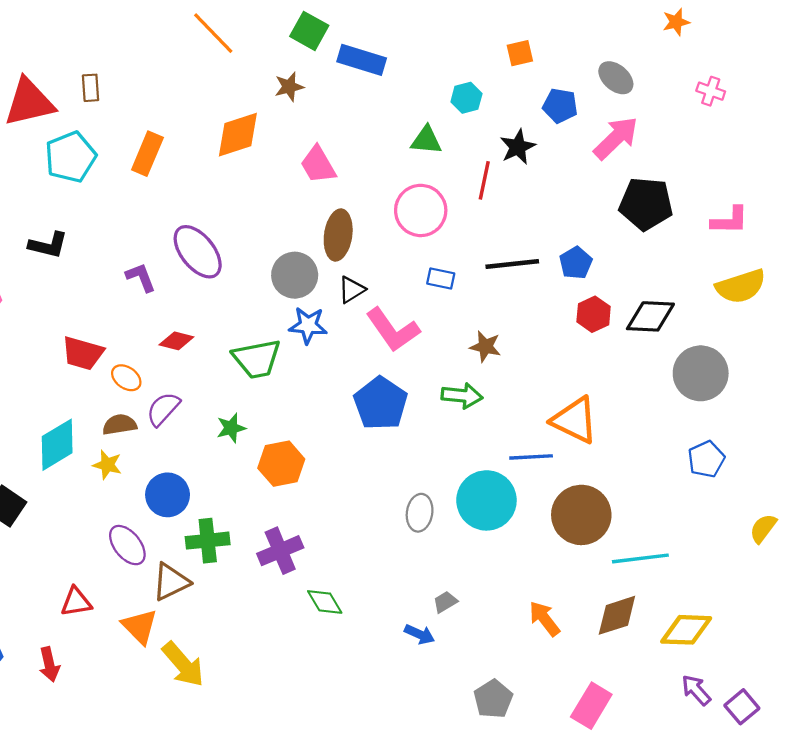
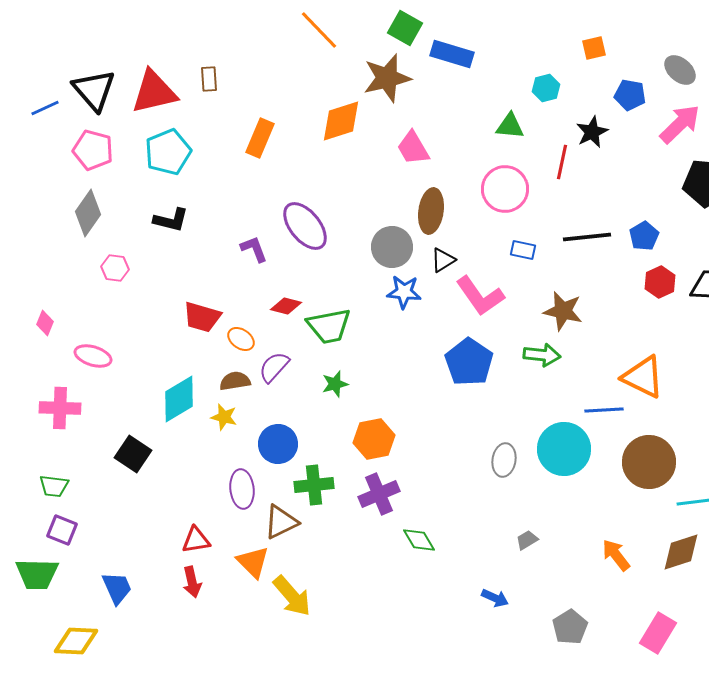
brown star: (289, 87) -> (387, 78), size x1.8
cyan pentagon: (70, 157) -> (168, 152), moved
brown star: (485, 347) -> (563, 311), size x1.4
green trapezoid: (257, 359) -> (329, 326), moved
orange hexagon: (281, 464) -> (374, 439), moved
purple ellipse: (127, 545) -> (242, 489), turned 33
blue arrow: (420, 634) -> (495, 598), moved
red arrow: (49, 664) -> (192, 582), moved

